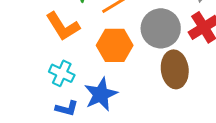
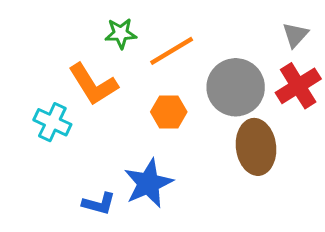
orange hexagon: (115, 45) -> (169, 112), size x0.7
cyan cross: (62, 73) -> (52, 122), moved

